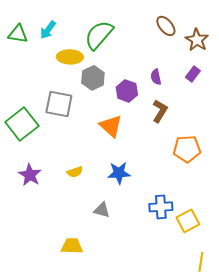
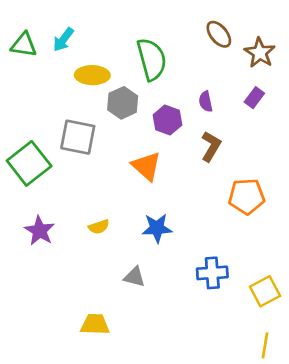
green semicircle: (99, 35) -> (152, 59), moved, turned 124
yellow square: (188, 221) -> (265, 291), moved

